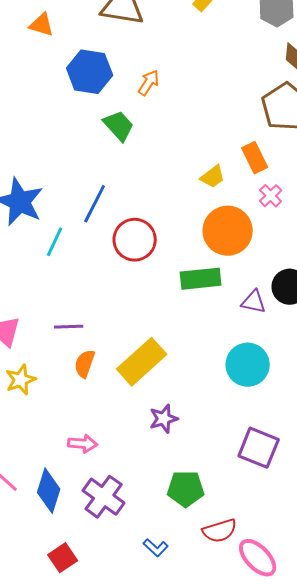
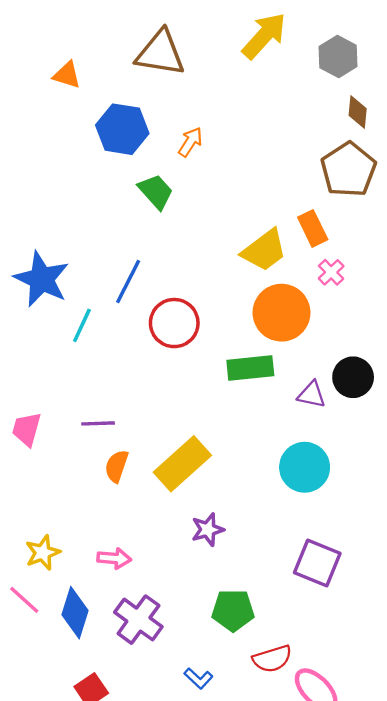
yellow trapezoid: (213, 177) -> (264, 250), size x1.6
yellow star: (21, 380) -> (43, 553), moved

